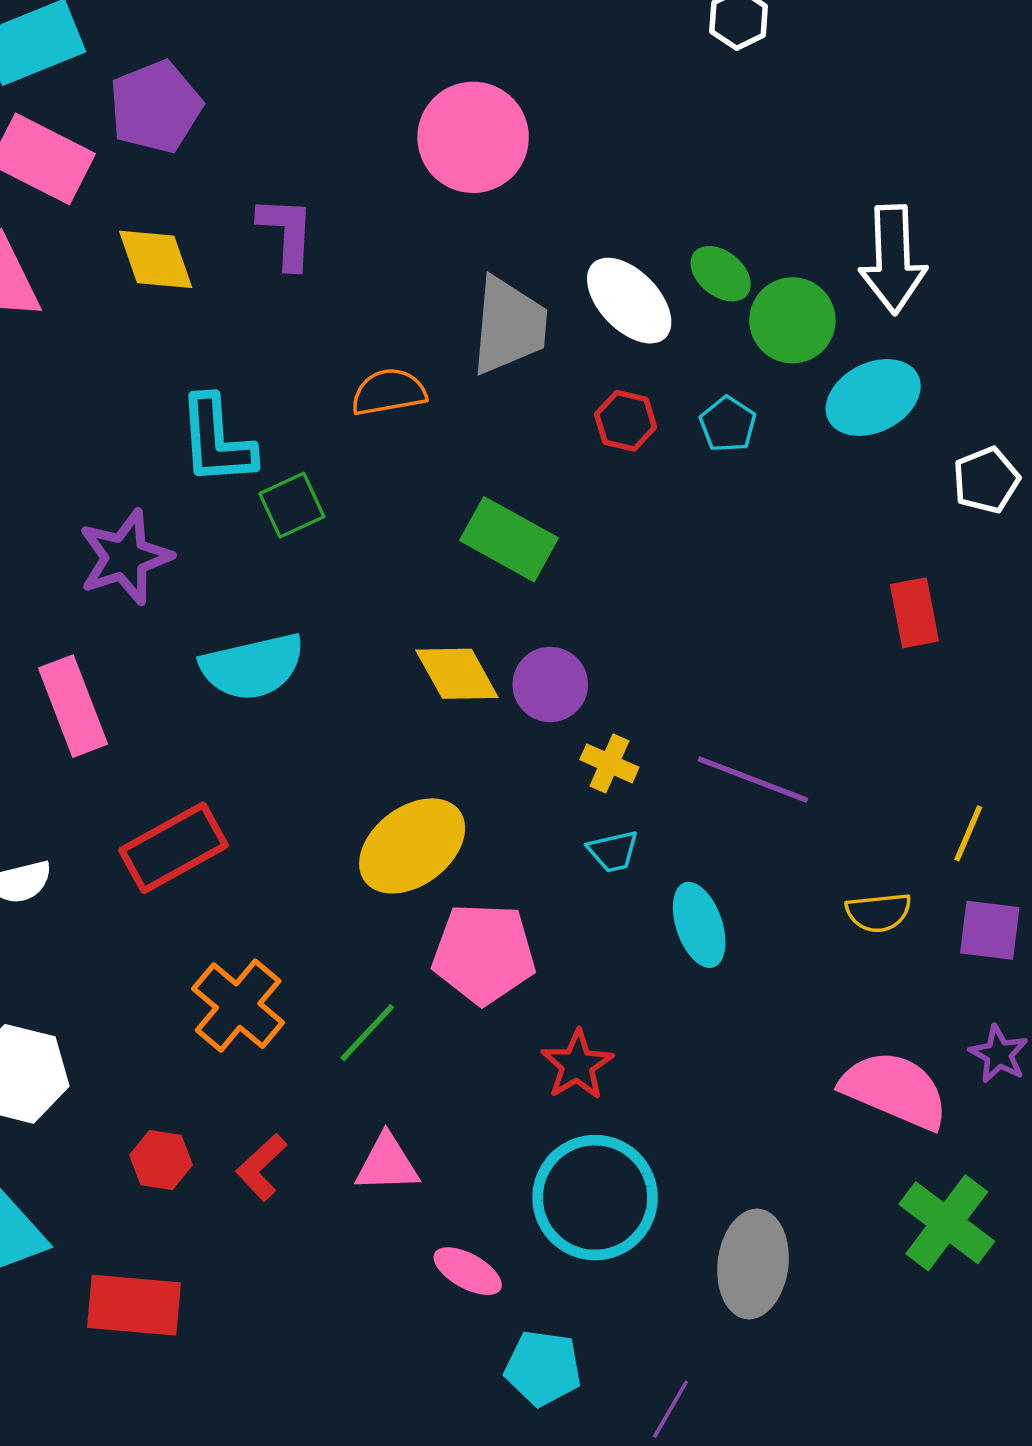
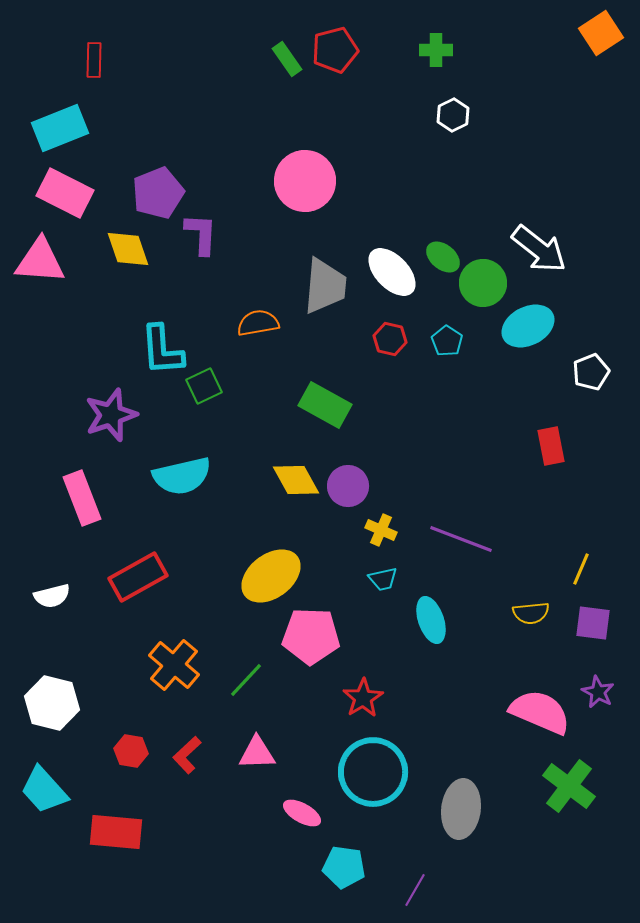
purple pentagon: (156, 107) -> (158, 193), moved
white arrow: (893, 259) -> (539, 249), turned -50

